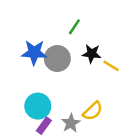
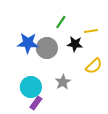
yellow line: (111, 66) -> (91, 31), moved, turned -40
yellow semicircle: (93, 111) -> (94, 66), moved
gray star: (71, 123) -> (63, 82), moved

